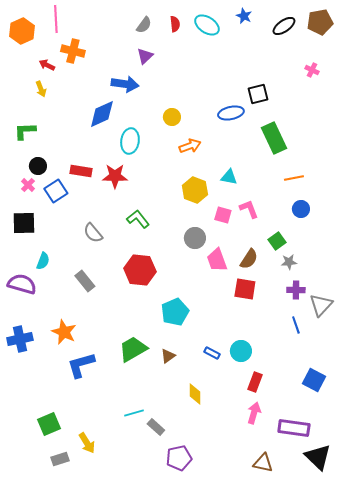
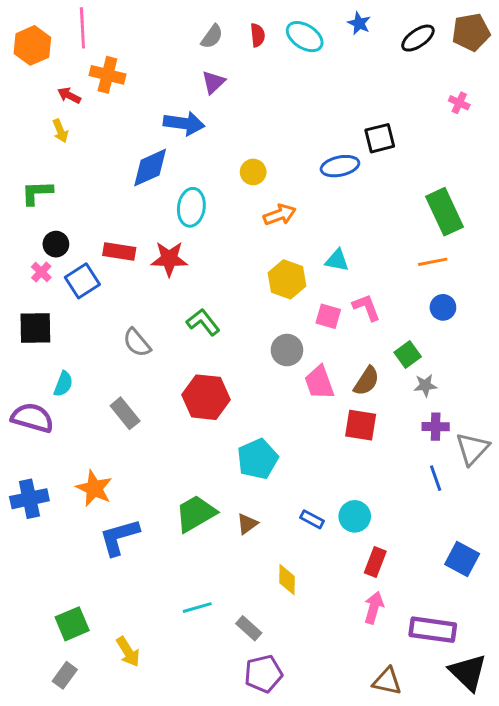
green rectangle: (274, 138) -> (444, 212), moved
gray rectangle: (156, 427) -> (249, 628), moved
gray rectangle: (60, 459) -> (65, 675), moved, turned -36

